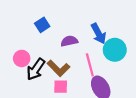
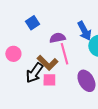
pink line: (90, 65) -> (64, 54), moved
black arrow: (36, 69) -> (34, 73), moved

